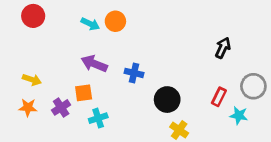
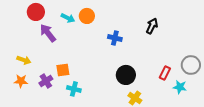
red circle: (33, 16) -> (36, 12), moved
black arrow: (223, 48) -> (152, 26), moved
purple arrow: (94, 64) -> (48, 33), moved, turned 30
blue cross: (134, 73) -> (115, 38), moved
cyan cross: (98, 118) -> (74, 89), turned 32

